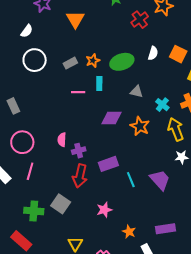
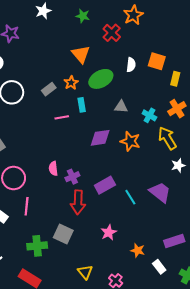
orange triangle: (75, 19) -> (81, 54), moved

